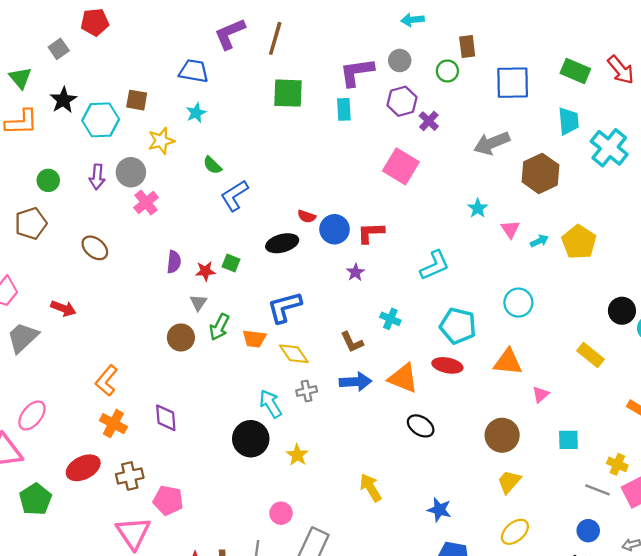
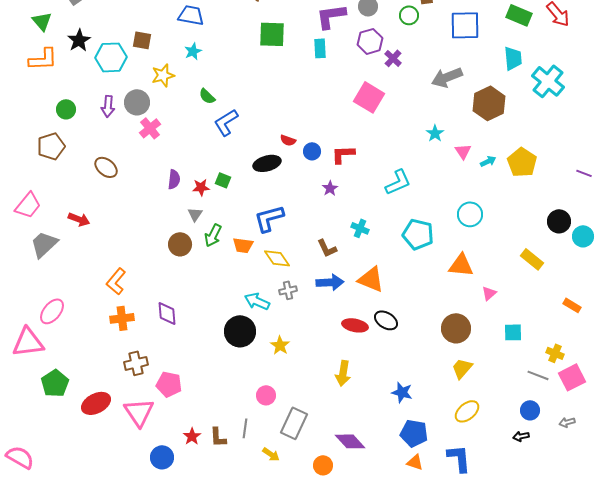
blue circle: (335, 229) -> (312, 151), size x0.7
red ellipse: (447, 365) -> (355, 325), moved
cyan arrow: (271, 404) -> (257, 301), turned -35
orange cross: (113, 424) -> (122, 318), turned -35
red ellipse: (83, 468) -> (96, 403), moved
yellow arrow: (371, 488) -> (343, 373), turned -140

